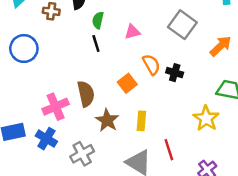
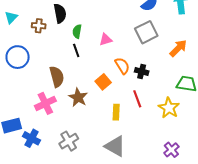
gray square: (182, 25) -> (146, 32), turned 30
brown semicircle: (86, 94) -> (57, 77), moved
brown star: (107, 120) -> (78, 97), moved
blue cross: (46, 139) -> (31, 138), moved
red line: (169, 150) -> (137, 99), moved

